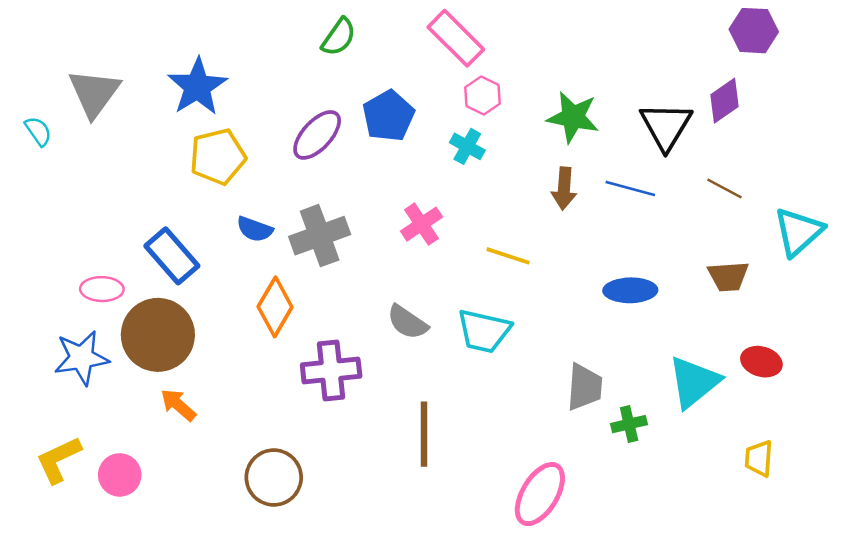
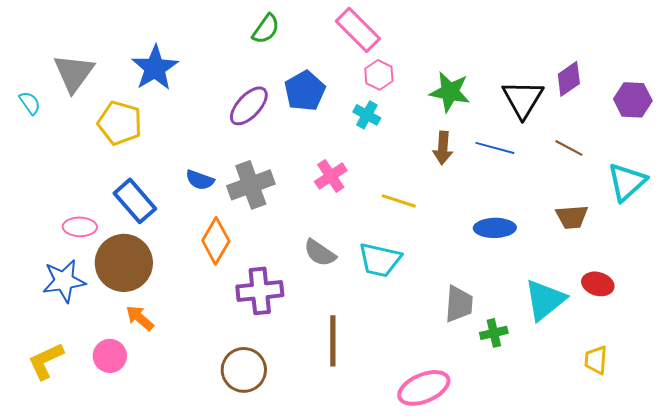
purple hexagon: (754, 31) -> (633, 100), moved
yellow pentagon: (218, 157) -> (120, 123), moved, turned 30
pink circle: (120, 475) -> (110, 356), moved
brown circle: (274, 477) -> (244, 370), moved
pink ellipse: (540, 494) -> (424, 388), turned 36

